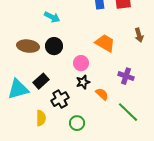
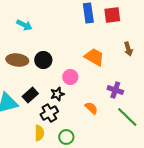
cyan arrow: (52, 17) -> (24, 25), moved
black star: (83, 82) -> (57, 94), moved
green line: (128, 112) -> (127, 117), moved
yellow semicircle: (41, 118) -> (39, 133), moved

